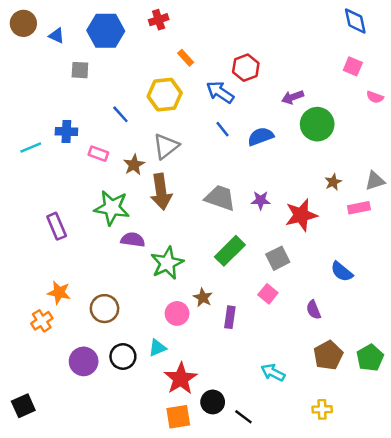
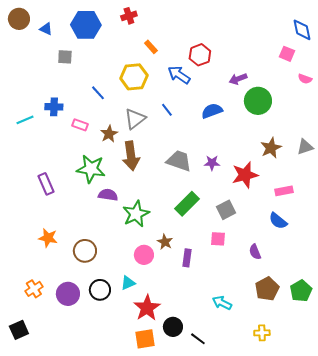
blue diamond: (355, 21) -> (302, 30), moved
blue line: (223, 129) -> (167, 110), moved
brown star: (333, 182) -> (271, 148), size x1.5
pink rectangle: (359, 208) -> (284, 191), moved
pink square: (268, 294) -> (218, 239), turned -35
orange cross: (42, 321) -> (34, 289), moved

